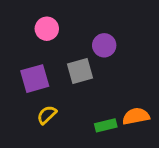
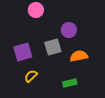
pink circle: (47, 29) -> (36, 10), moved
orange semicircle: (136, 116) -> (79, 56), moved

